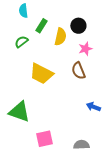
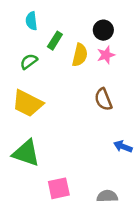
black circle: (78, 26) -> (103, 30), moved
pink star: (85, 49) -> (106, 55), moved
yellow trapezoid: (41, 74) -> (27, 103), moved

